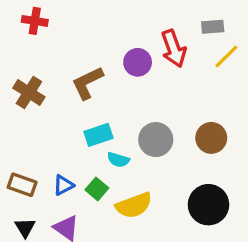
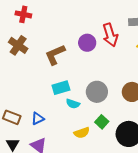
brown cross: (29, 93) -> (18, 45), moved
green square: (97, 189) -> (102, 122), moved
yellow semicircle: (134, 205) -> (82, 133), size x0.7

